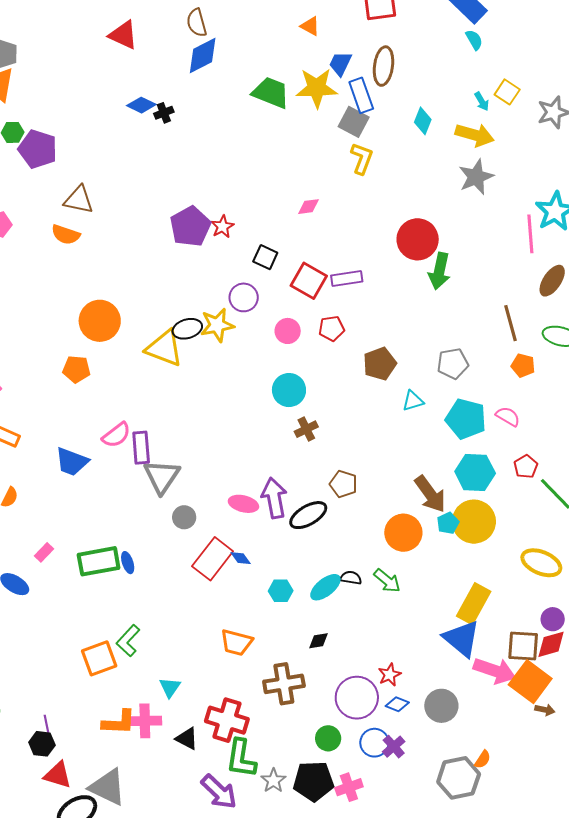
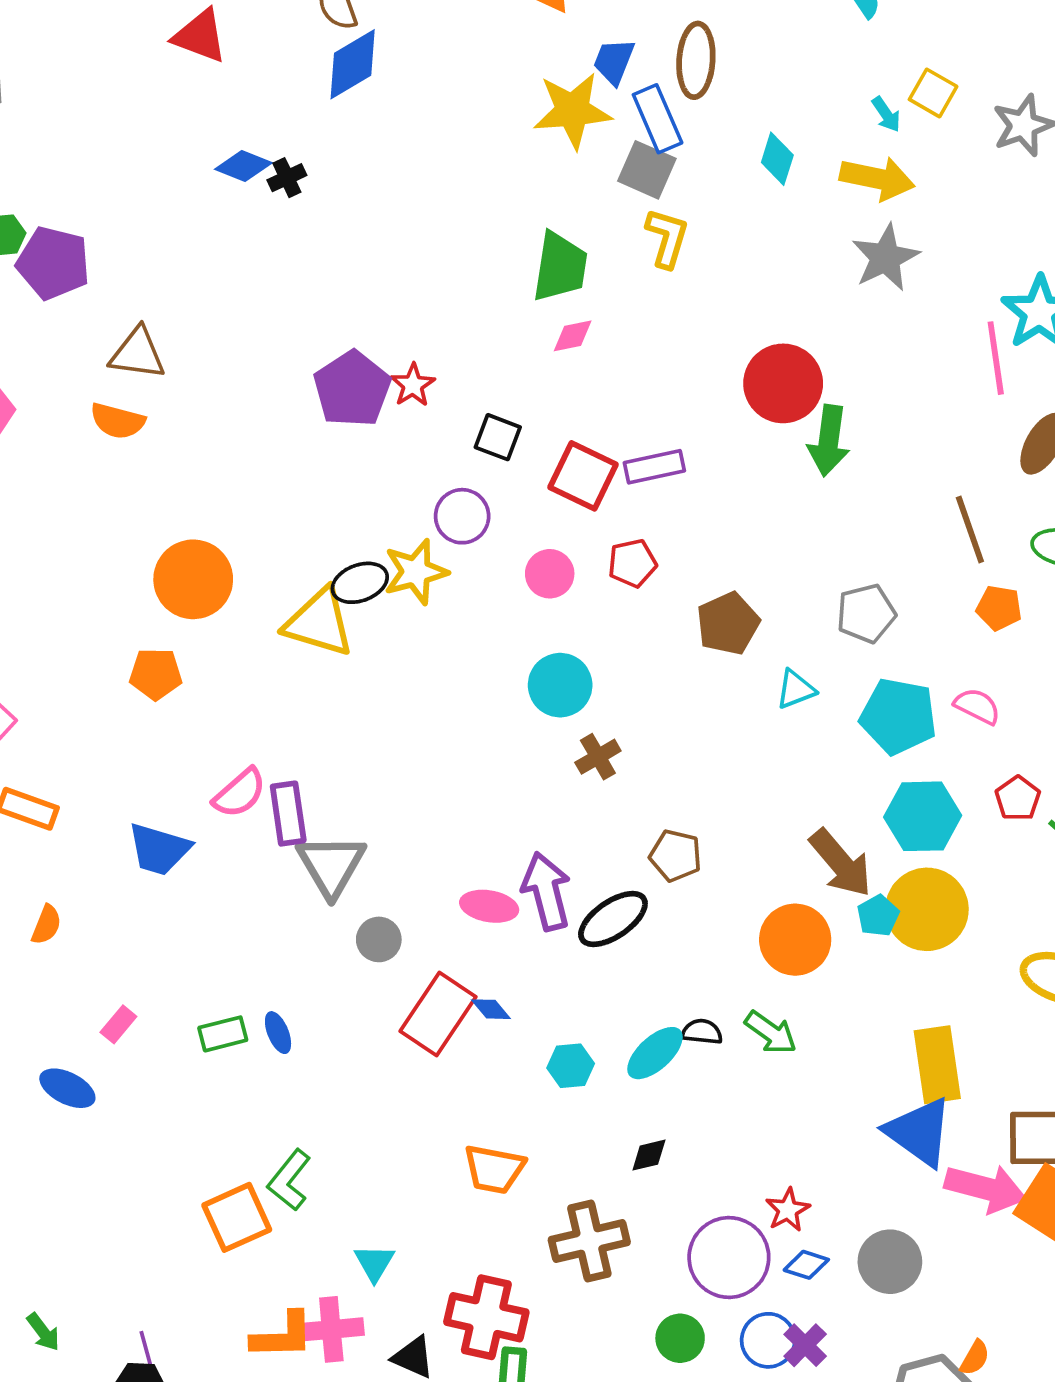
green trapezoid: (271, 93) -> (560, 267), moved, turned 81
green rectangle: (99, 561) -> (223, 1034), size x0.6
yellow rectangle: (474, 604) -> (937, 1065), turned -33

